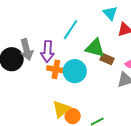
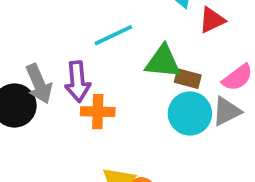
cyan line: (71, 30) -> (113, 35), turned 40
cyan circle: (75, 71) -> (190, 113), moved

